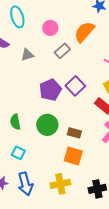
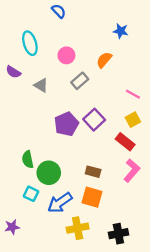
orange semicircle: (84, 32) -> (104, 60), size x0.7
gray triangle: (27, 55) -> (41, 85), turned 48
green circle: (47, 125) -> (49, 173), moved
blue arrow: (25, 184) -> (60, 203), moved, turned 70

